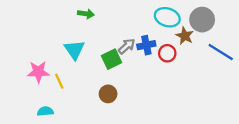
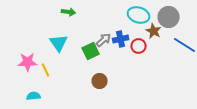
brown circle: (108, 94) -> (100, 81), moved

